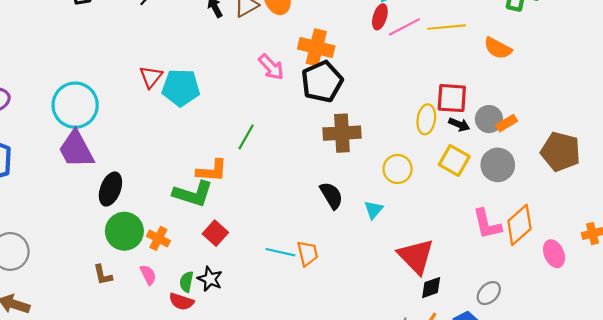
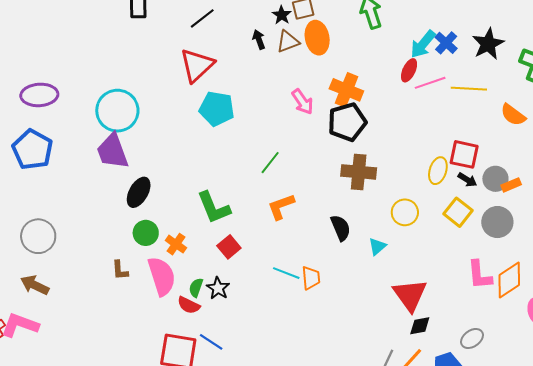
red triangle: (151, 77) -> (197, 65), moved, size x1.6
orange L-shape: (212, 171) -> (281, 207), moved, turned 148
green L-shape: (193, 194) -> (214, 208), turned 42
green circle: (124, 231) -> (146, 233), size x0.7
pink semicircle: (148, 275) -> (162, 276), size x2.0

